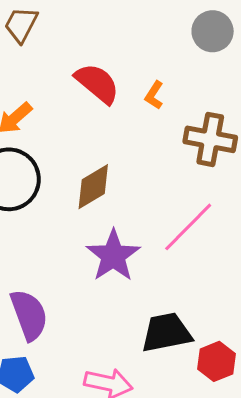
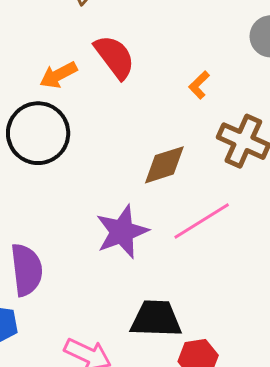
red semicircle: (97, 83) -> (115, 57), moved
brown diamond: (93, 187) -> (164, 165), moved

